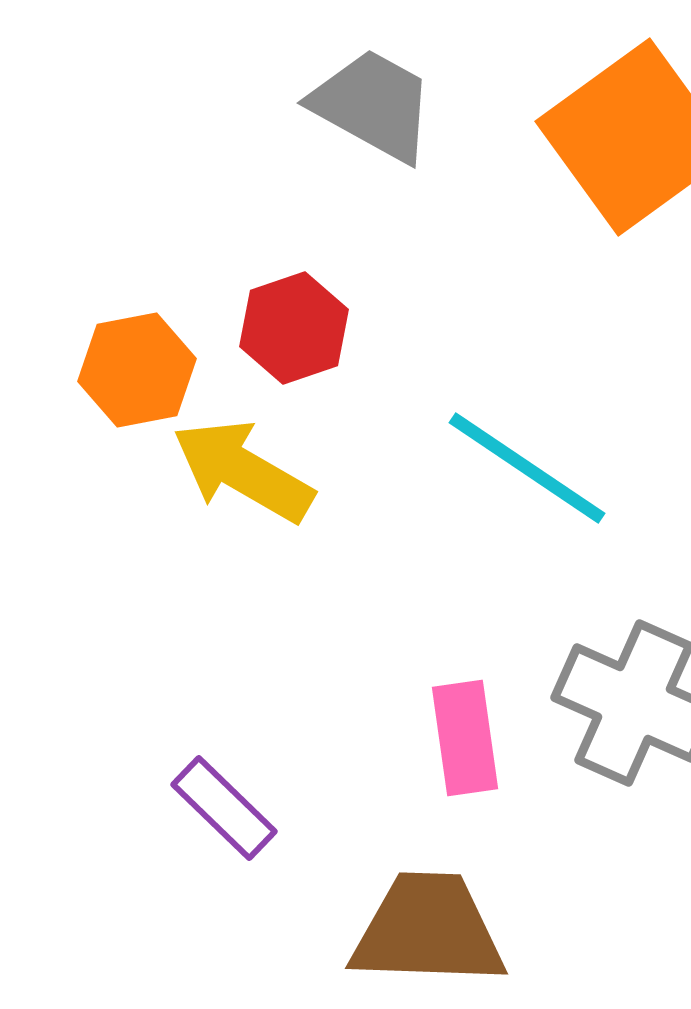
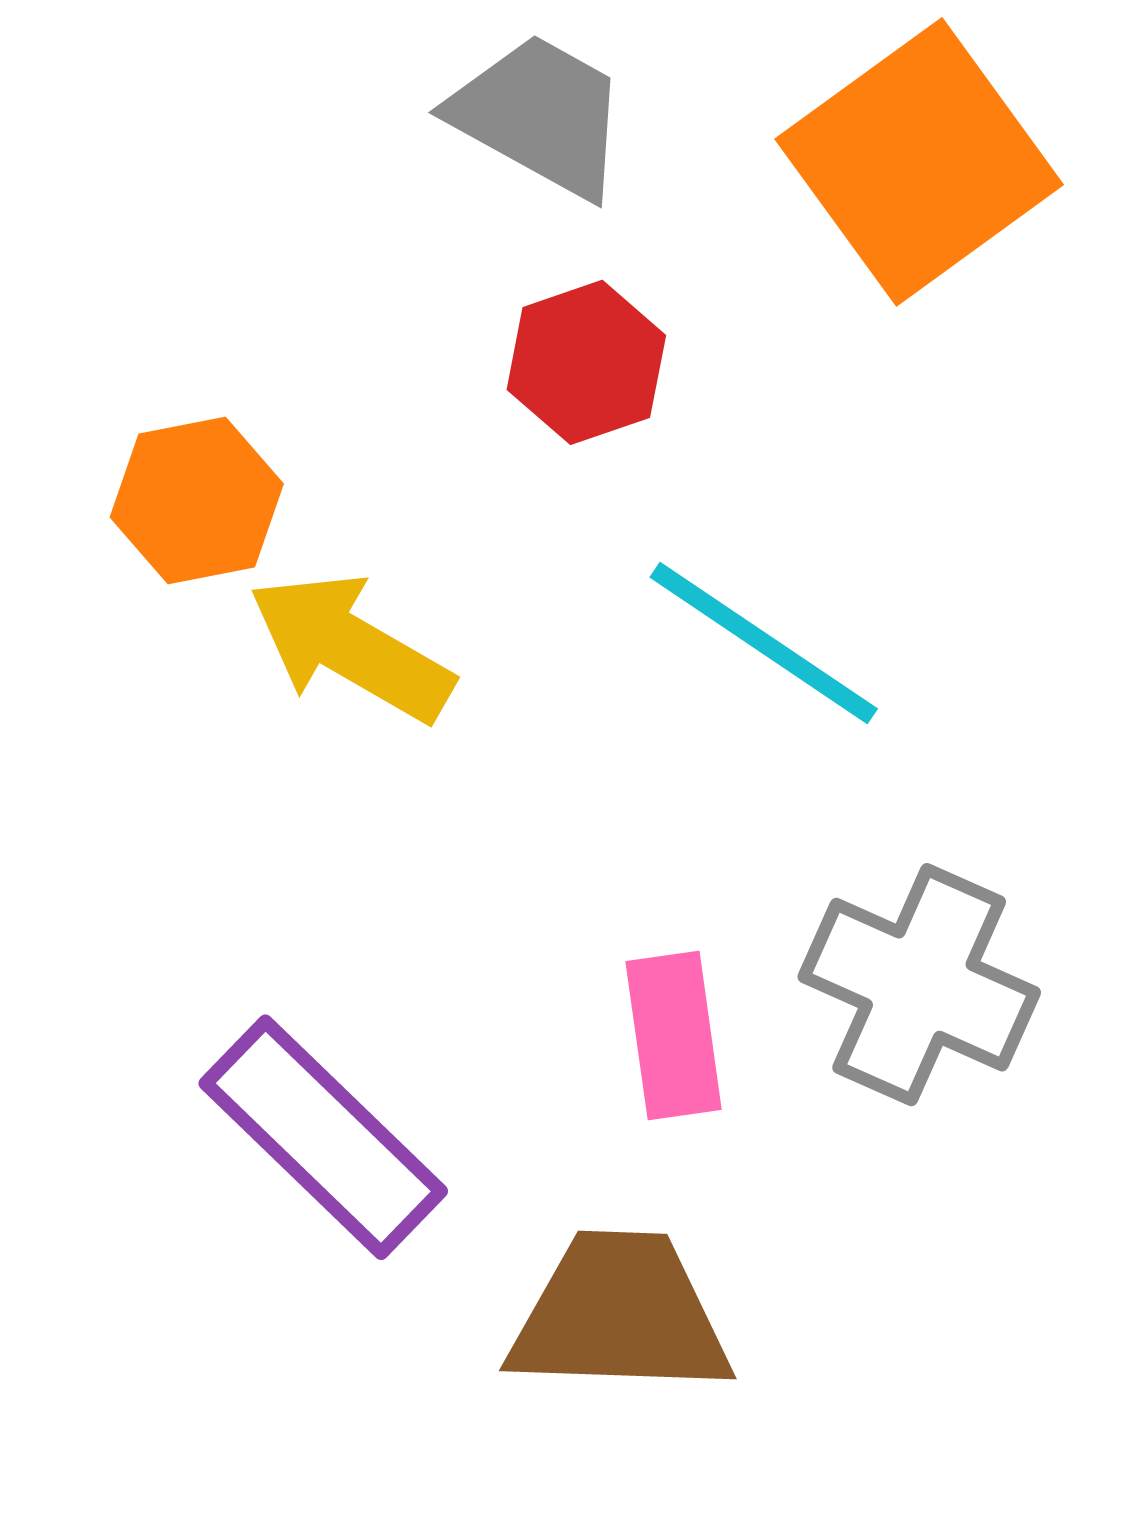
red hexagon: (294, 328) -> (586, 362), moved
purple rectangle: (224, 808) -> (323, 1137), size x1.6

